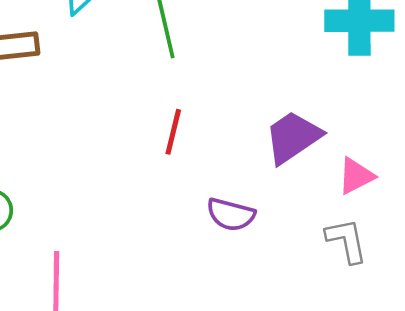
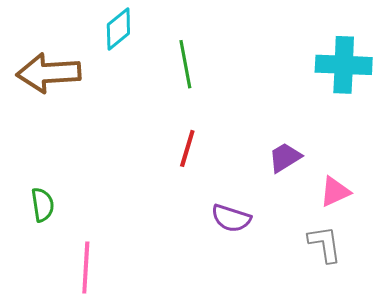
purple trapezoid: (293, 137) -> (285, 157), size x0.7

